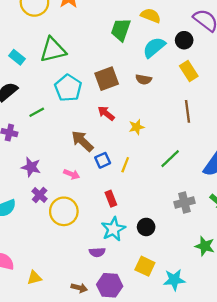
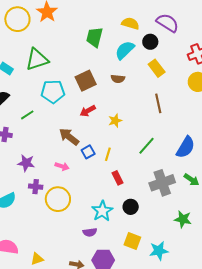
yellow semicircle: (151, 16) -> (130, 23), moved
cyan pentagon: (68, 88) -> (53, 92), turned -30
red arrow: (106, 113) -> (88, 111), turned -63
purple cross: (40, 195) -> (36, 187), turned -32
red rectangle: (111, 199) -> (117, 178), moved
gray cross: (184, 203) -> (162, 183), size x1.4

